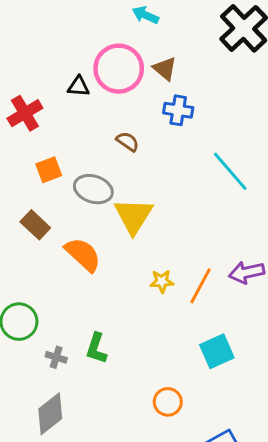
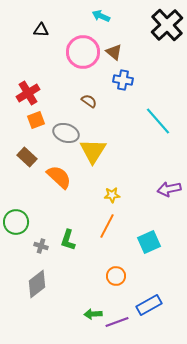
black triangle: (78, 86) -> (41, 30), moved
red cross: (25, 113) -> (28, 93), moved
orange line: (200, 286) -> (107, 226), moved

